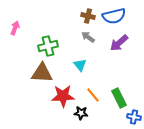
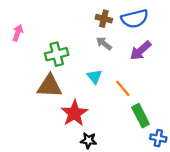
orange line: (93, 95) -> (123, 88), moved
red star: (63, 96) -> (74, 113), turned -30
black star: (81, 113) -> (89, 140), moved

